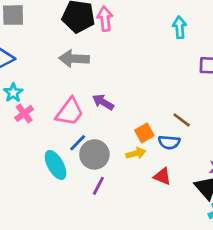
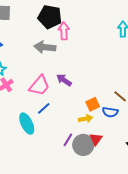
pink arrow: (105, 19) -> (64, 31), moved
gray circle: (94, 154) -> (83, 145), moved
red triangle: (162, 176) -> (96, 139), moved, turned 40
purple line: (98, 186) -> (68, 140), moved

